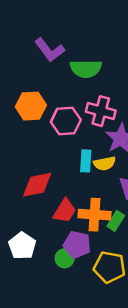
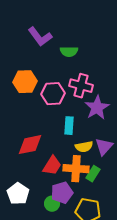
green semicircle: (86, 69) -> (69, 52), size x0.7
yellow semicircle: (105, 163) -> (84, 147), moved
purple pentagon: (77, 245) -> (62, 193), turned -30

